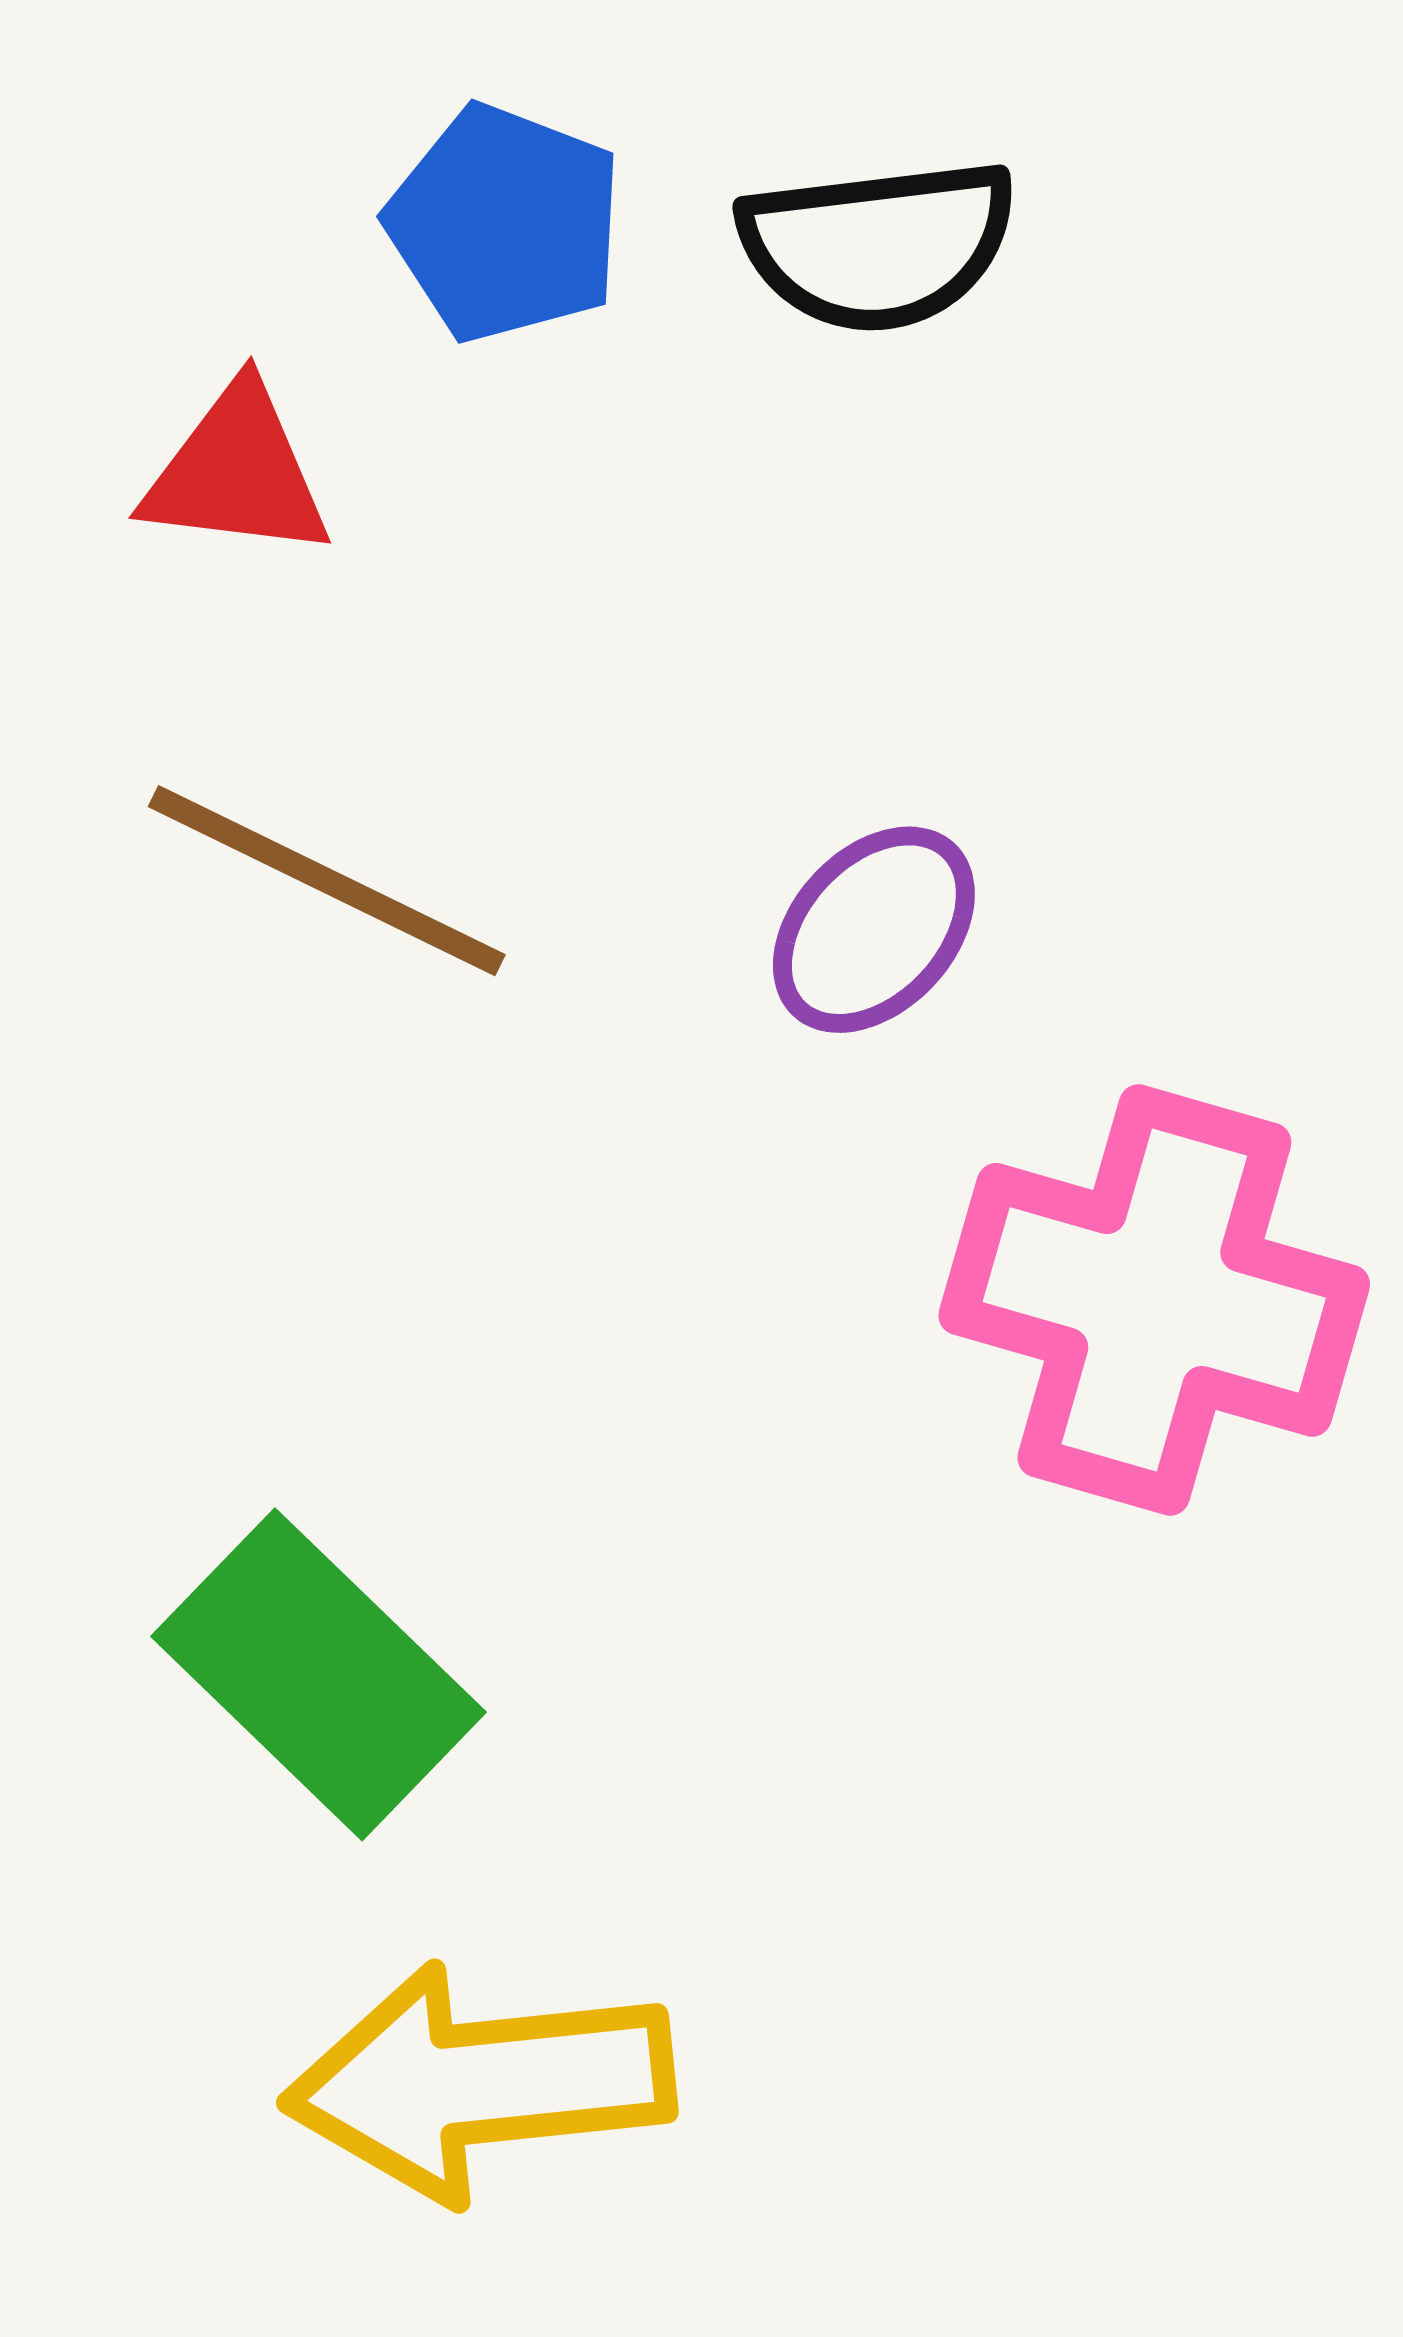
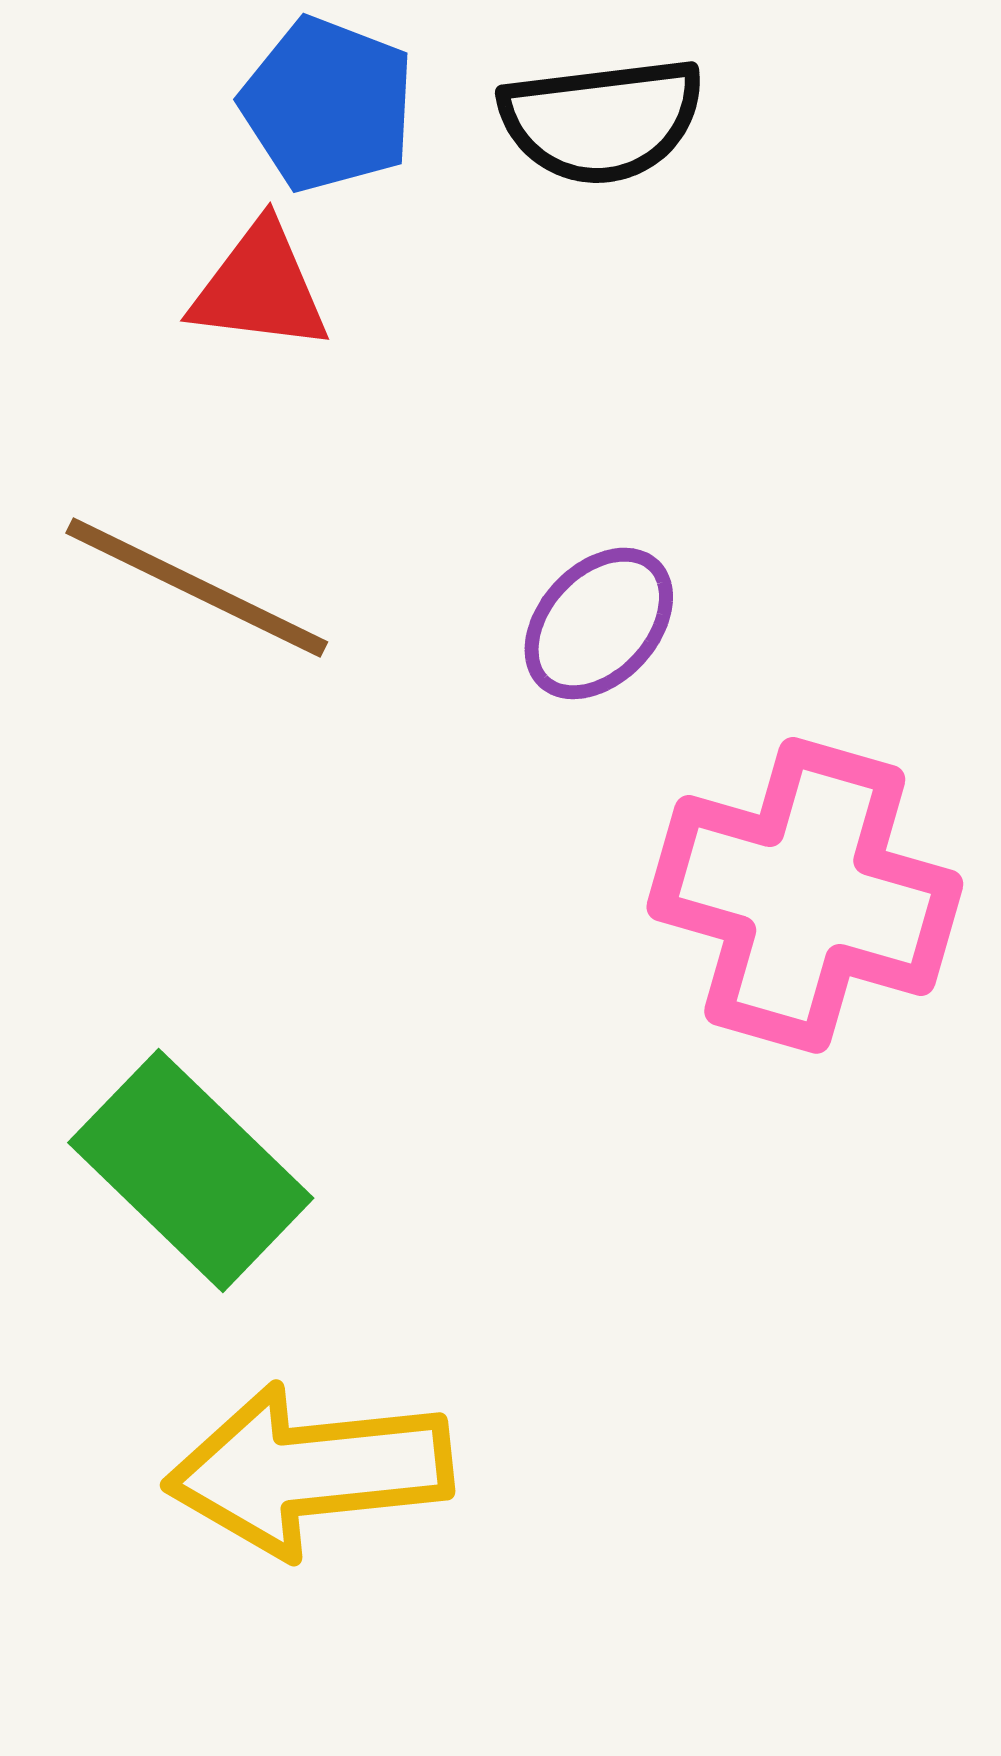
red triangle: (237, 472) -> (260, 287), moved

